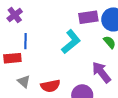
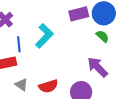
cyan L-shape: (71, 42) -> (44, 36), moved

